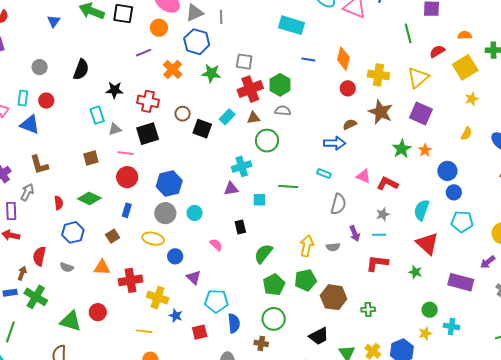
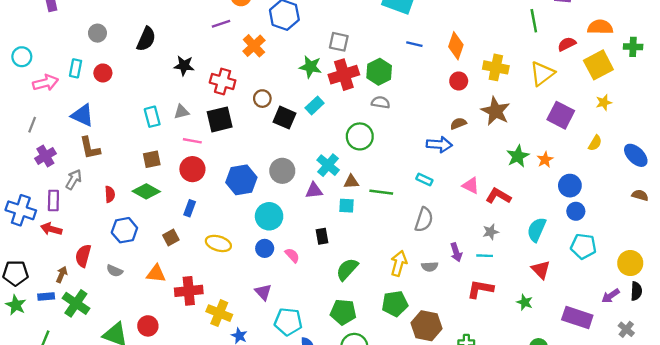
orange semicircle: (465, 35) -> (600, 27), size x1.5
green star: (211, 73) -> (310, 67), moved
purple square: (421, 113) -> (561, 115), moved
cyan rectangle: (97, 115) -> (152, 117), moved
brown triangle: (253, 118) -> (351, 182), moved
blue triangle: (30, 124) -> (82, 115), moved
brown square: (91, 158) -> (152, 159), moved
cyan cross: (242, 166) -> (328, 165), turned -36
gray semicircle: (338, 204) -> (424, 220), moved
gray circle: (165, 213) -> (282, 171), moved
cyan circle: (195, 213) -> (269, 216), size x1.5
red triangle: (427, 244) -> (541, 270), size x0.7
blue circle: (175, 256) -> (265, 248), moved
green pentagon: (274, 285) -> (343, 312), moved, turned 30

